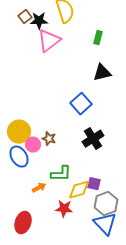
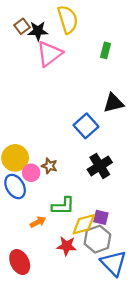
black triangle: (102, 73) -> (113, 103), moved
gray hexagon: (106, 204) -> (97, 239), moved
red ellipse: (23, 223) -> (20, 262), turned -45

